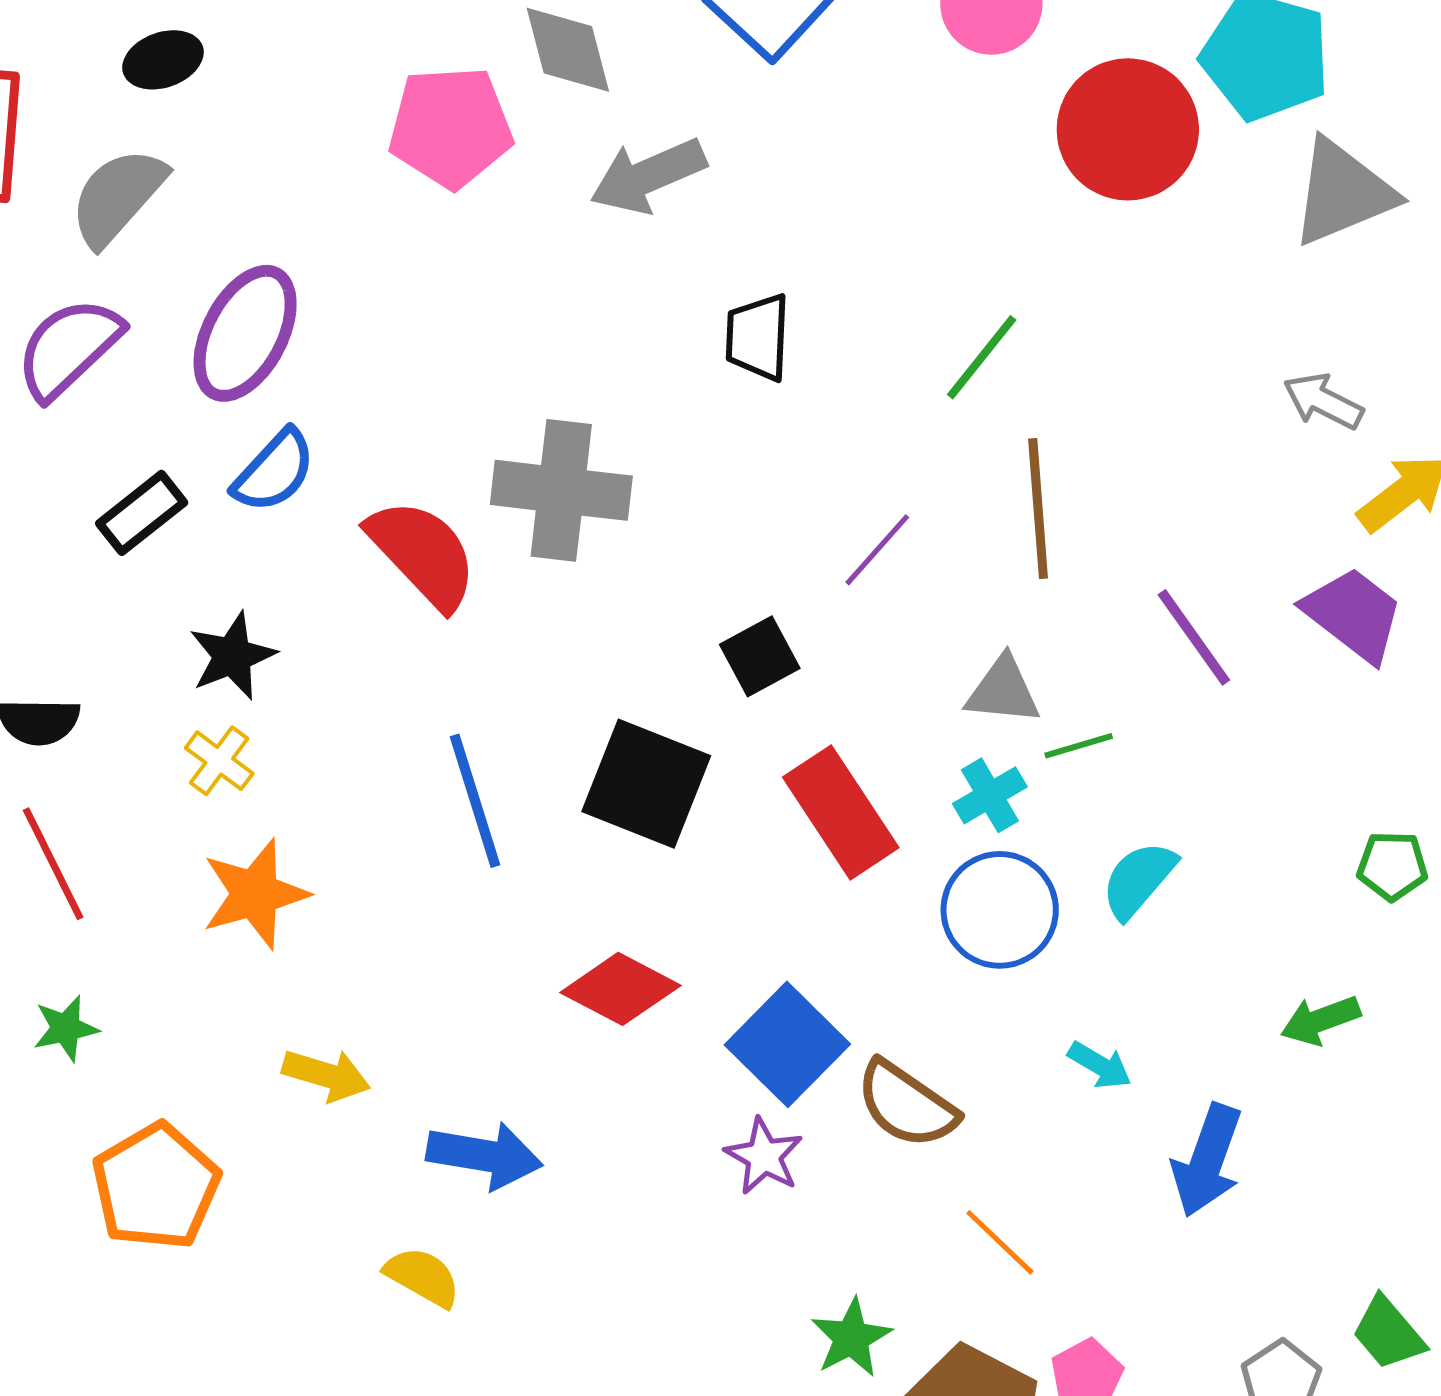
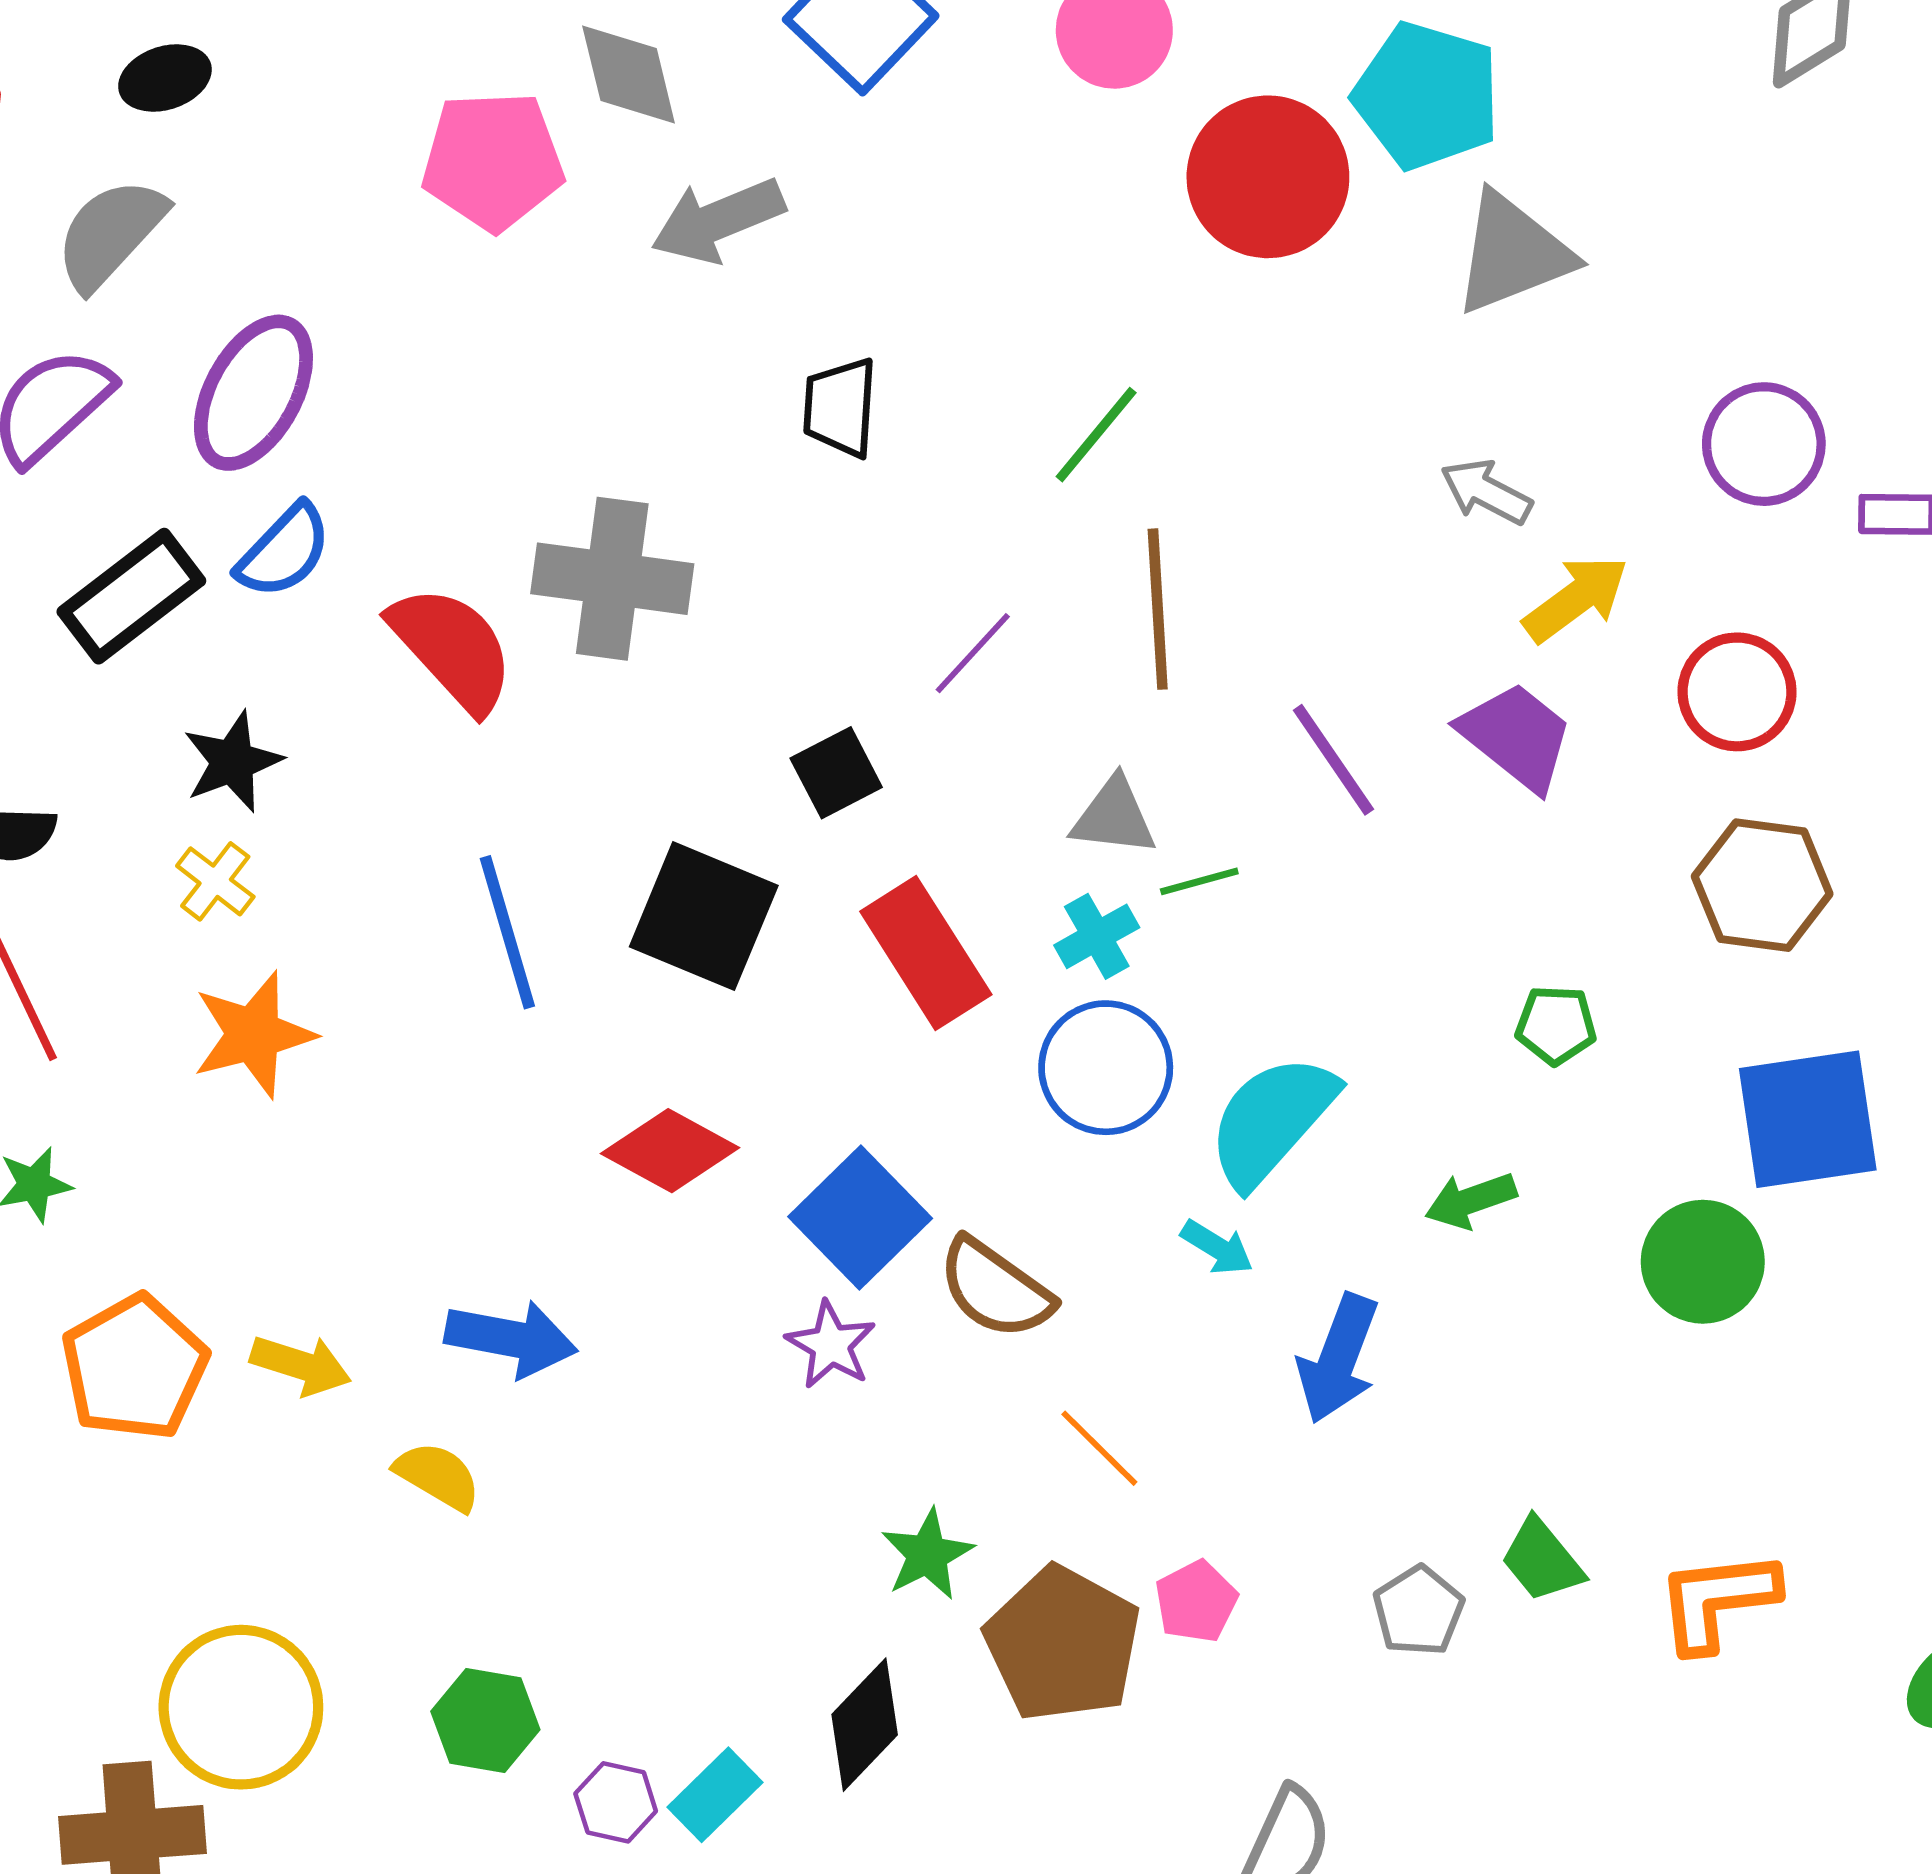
black rectangle: (142, 513) -> (131, 596), size x1.4
cyan semicircle: (1138, 880) -> (1272, 1120), moved, size x1.5
yellow arrow: (326, 1075) -> (301, 1365), moved

